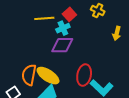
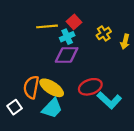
yellow cross: (98, 10) -> (104, 33), moved, turned 32
red ellipse: (84, 75) -> (90, 87), turned 60

